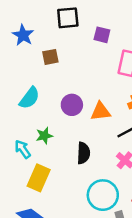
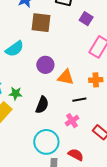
brown square: (50, 57) -> (41, 23), size x1.5
green star: (44, 136) -> (16, 94), moved

